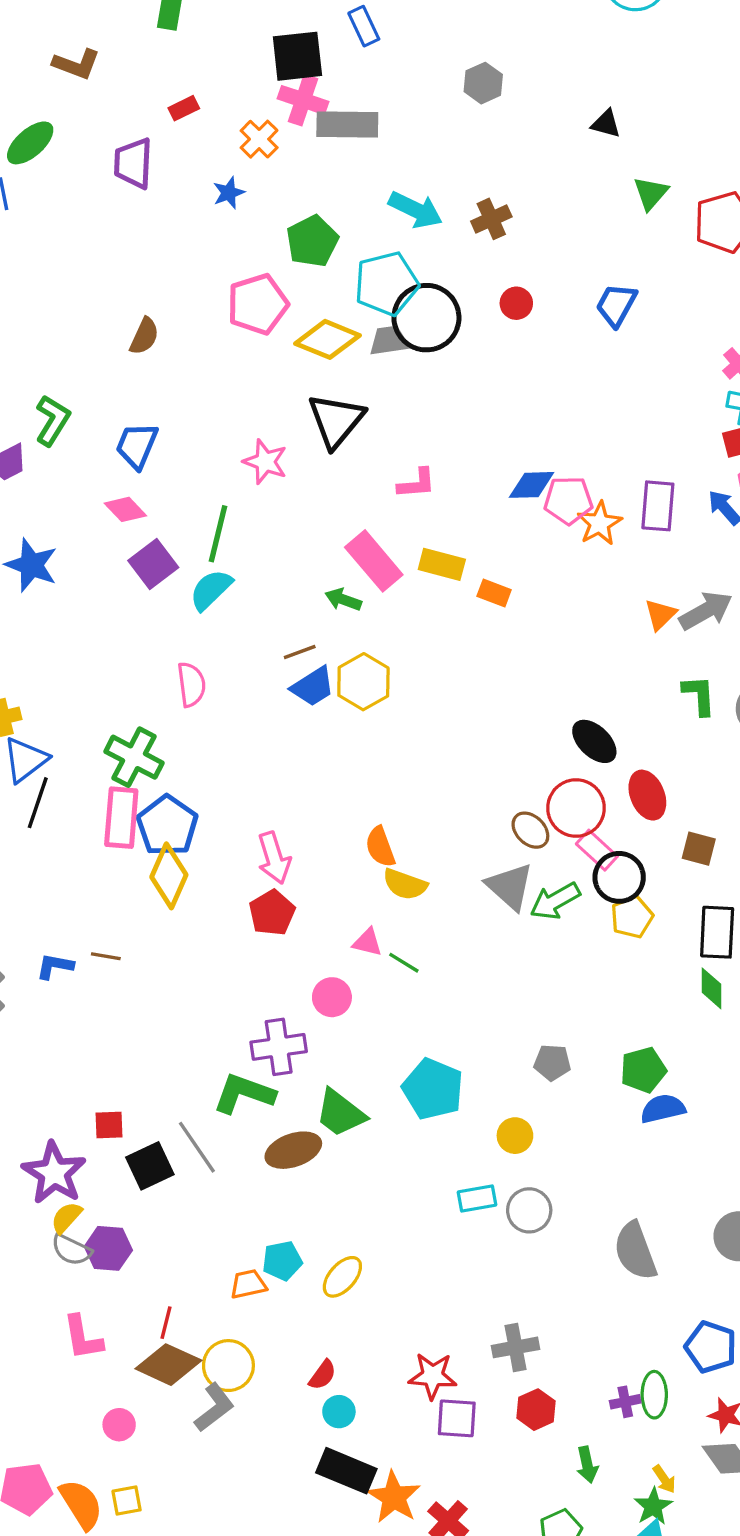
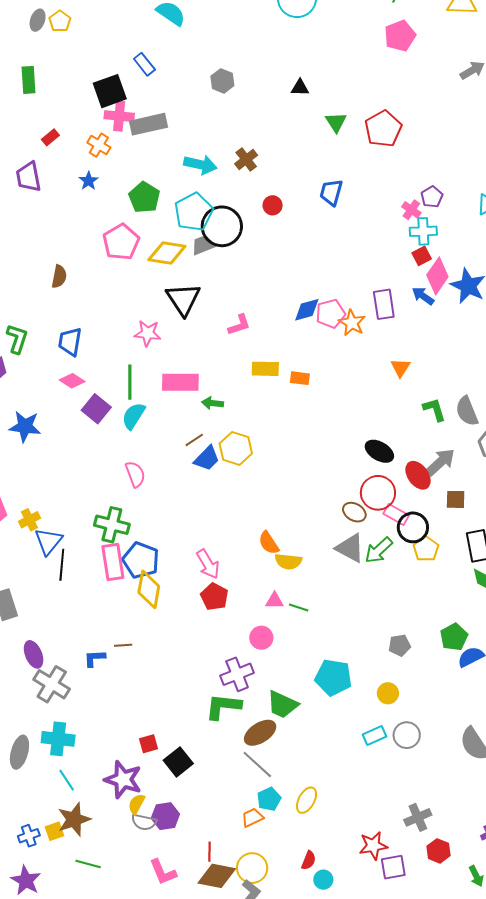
pink rectangle: (374, 561) -> (180, 382), moved, turned -36
gray arrow: (706, 611) -> (440, 462), moved
gray line: (197, 1147) -> (257, 764), moved

